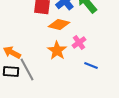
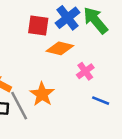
orange star: (57, 50) -> (42, 94), moved

